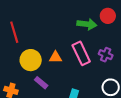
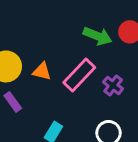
pink rectangle: (81, 53) -> (79, 75), turned 55

